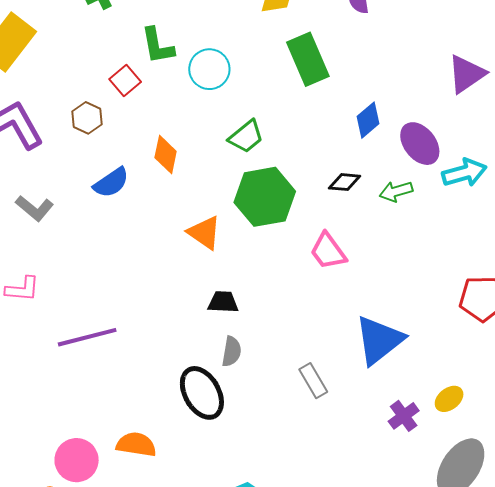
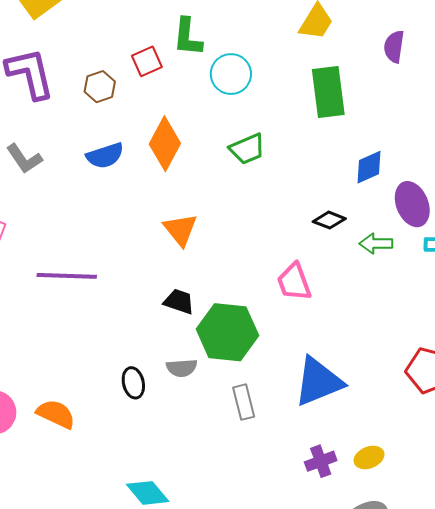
orange diamond: (166, 154) -> (165, 144), size x1.4
green hexagon: (265, 197) -> (227, 332), moved
purple line: (87, 337) -> (67, 276), moved
gray semicircle: (232, 351) -> (182, 368), moved, turned 60
black ellipse: (202, 393) -> (133, 383), size x0.6

